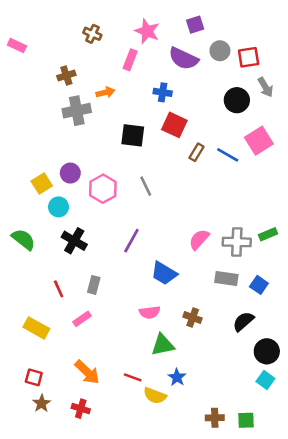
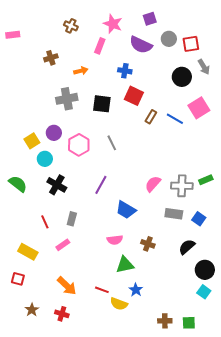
pink rectangle: (17, 46) -> (13, 35), turned -32
gray cross: (77, 111) -> (67, 99), moved
red square: (34, 377) -> (18, 279), moved

